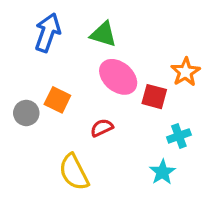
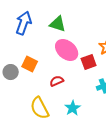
red square: (154, 97) -> (89, 62), turned -35
cyan star: (162, 172) -> (73, 108), moved

